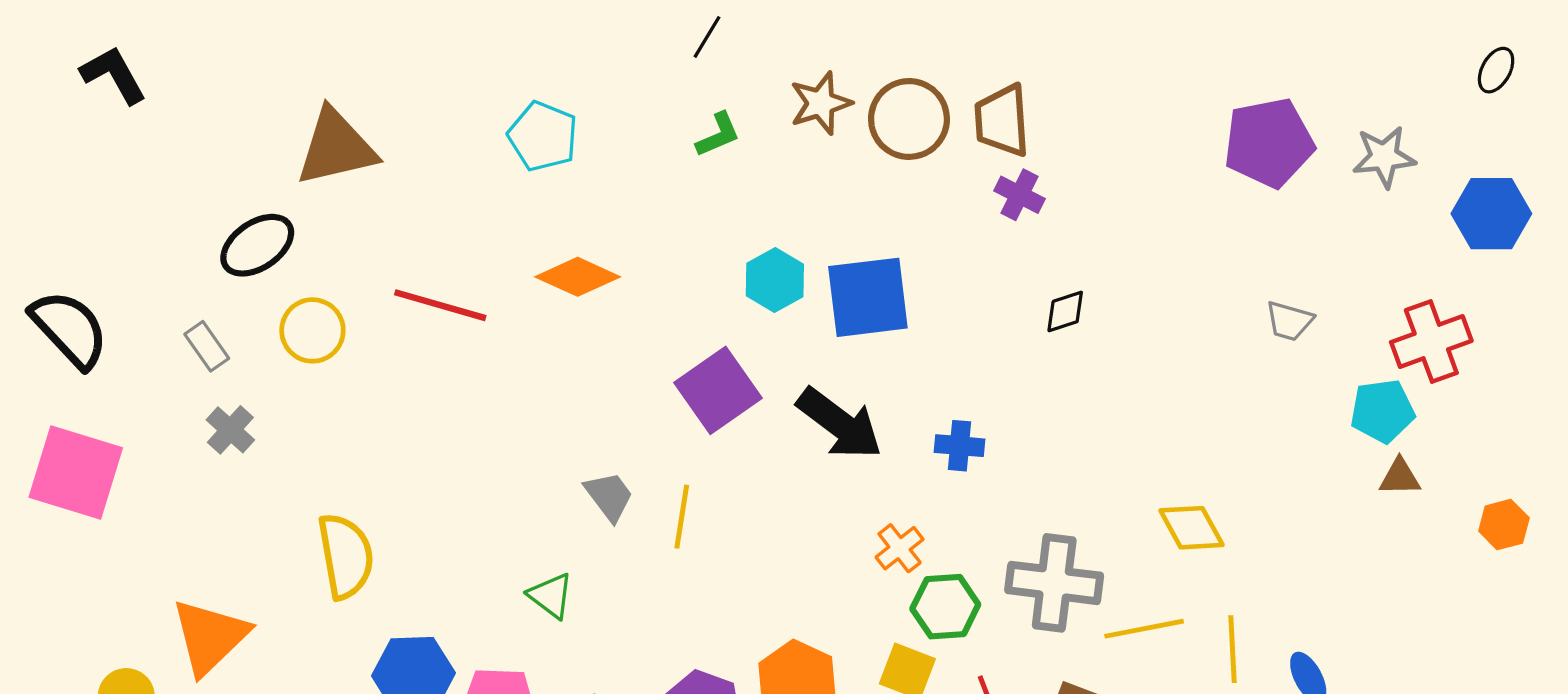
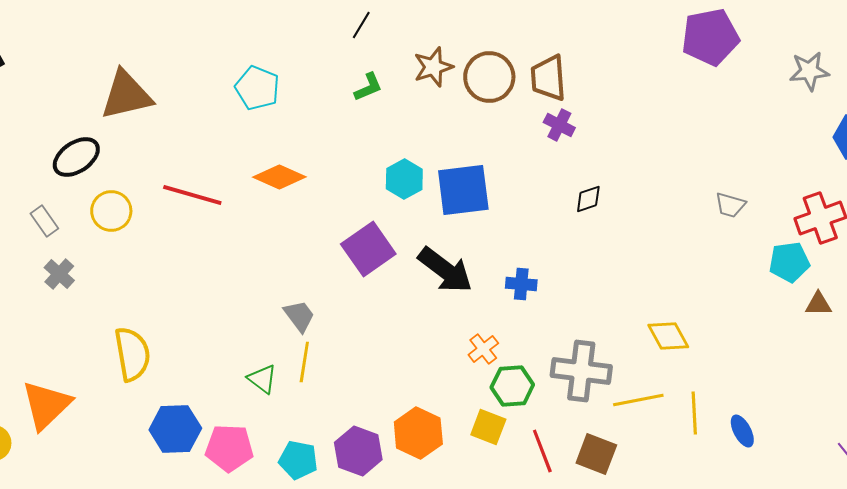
purple pentagon: (1269, 143) -> (710, 37), moved
gray star: (1384, 157) -> (809, 71), moved
brown triangle: (1400, 477) -> (818, 304), moved
yellow line: (682, 517) -> (304, 362), moved

